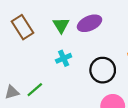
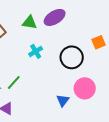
green triangle: (61, 25) -> (30, 22), turned -42

